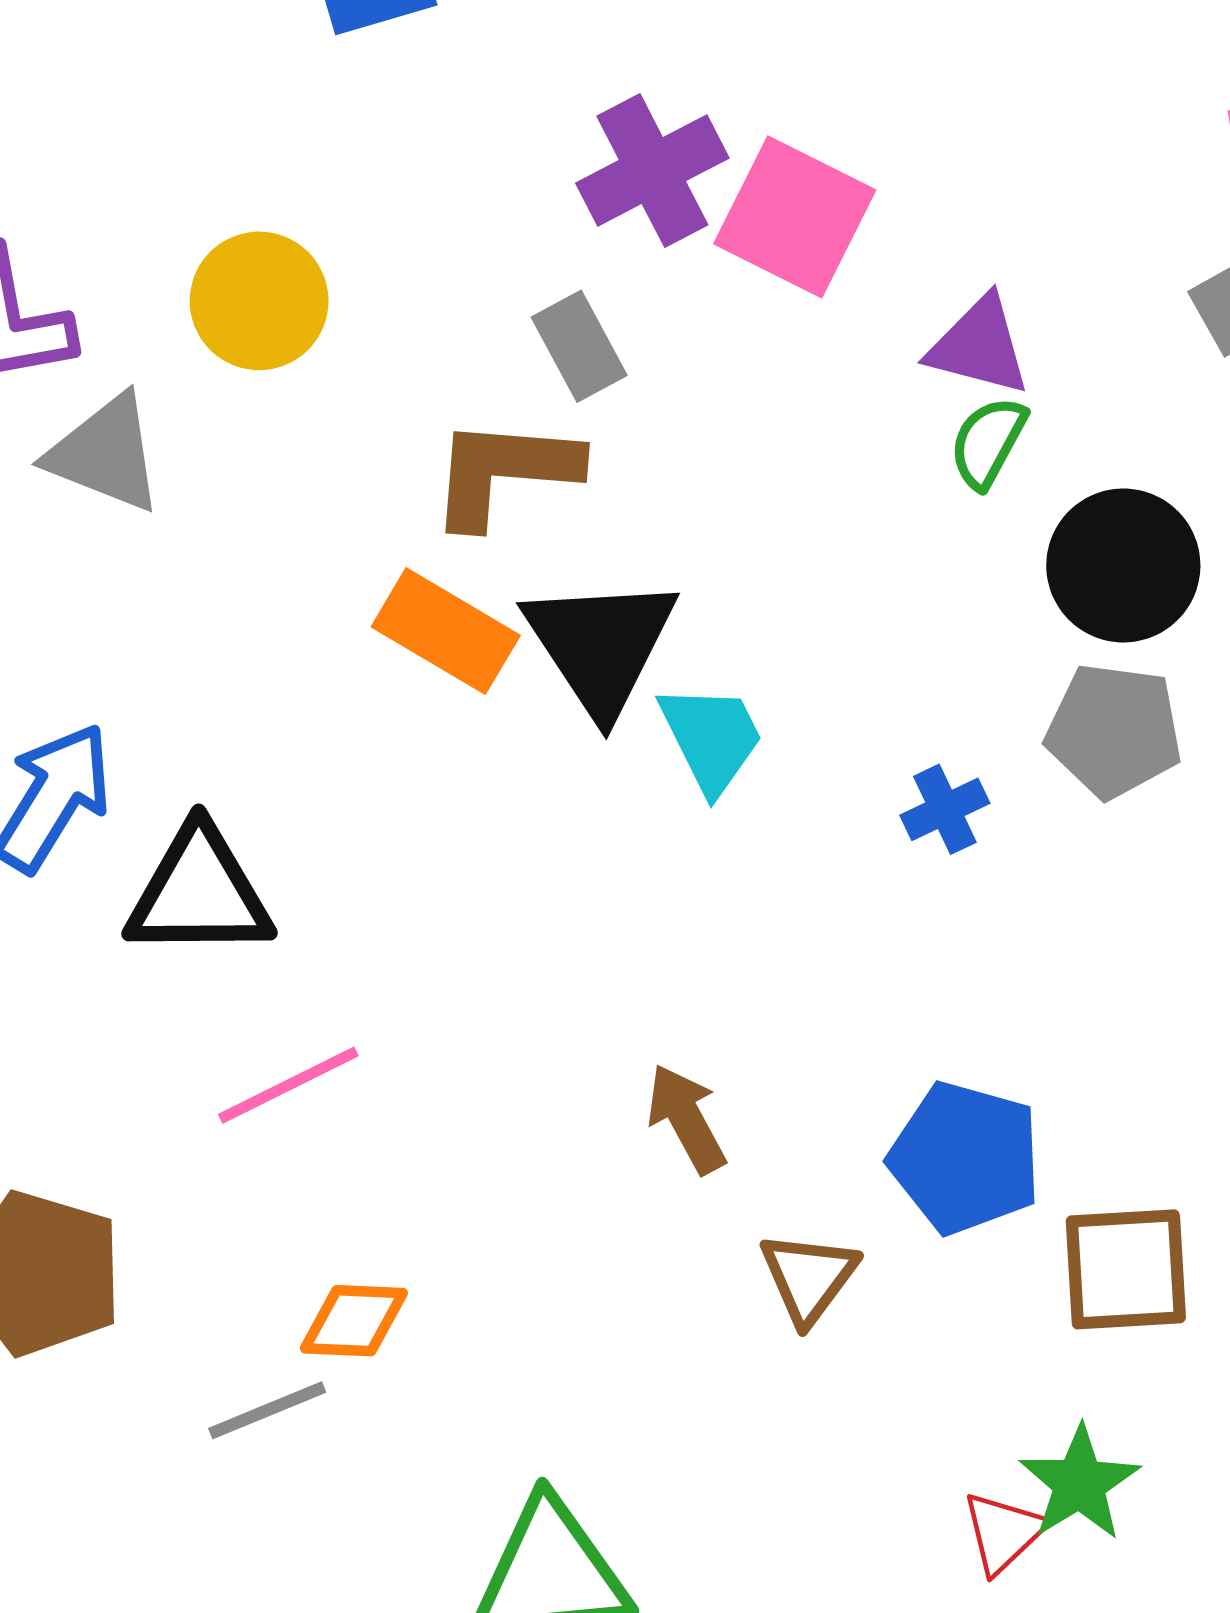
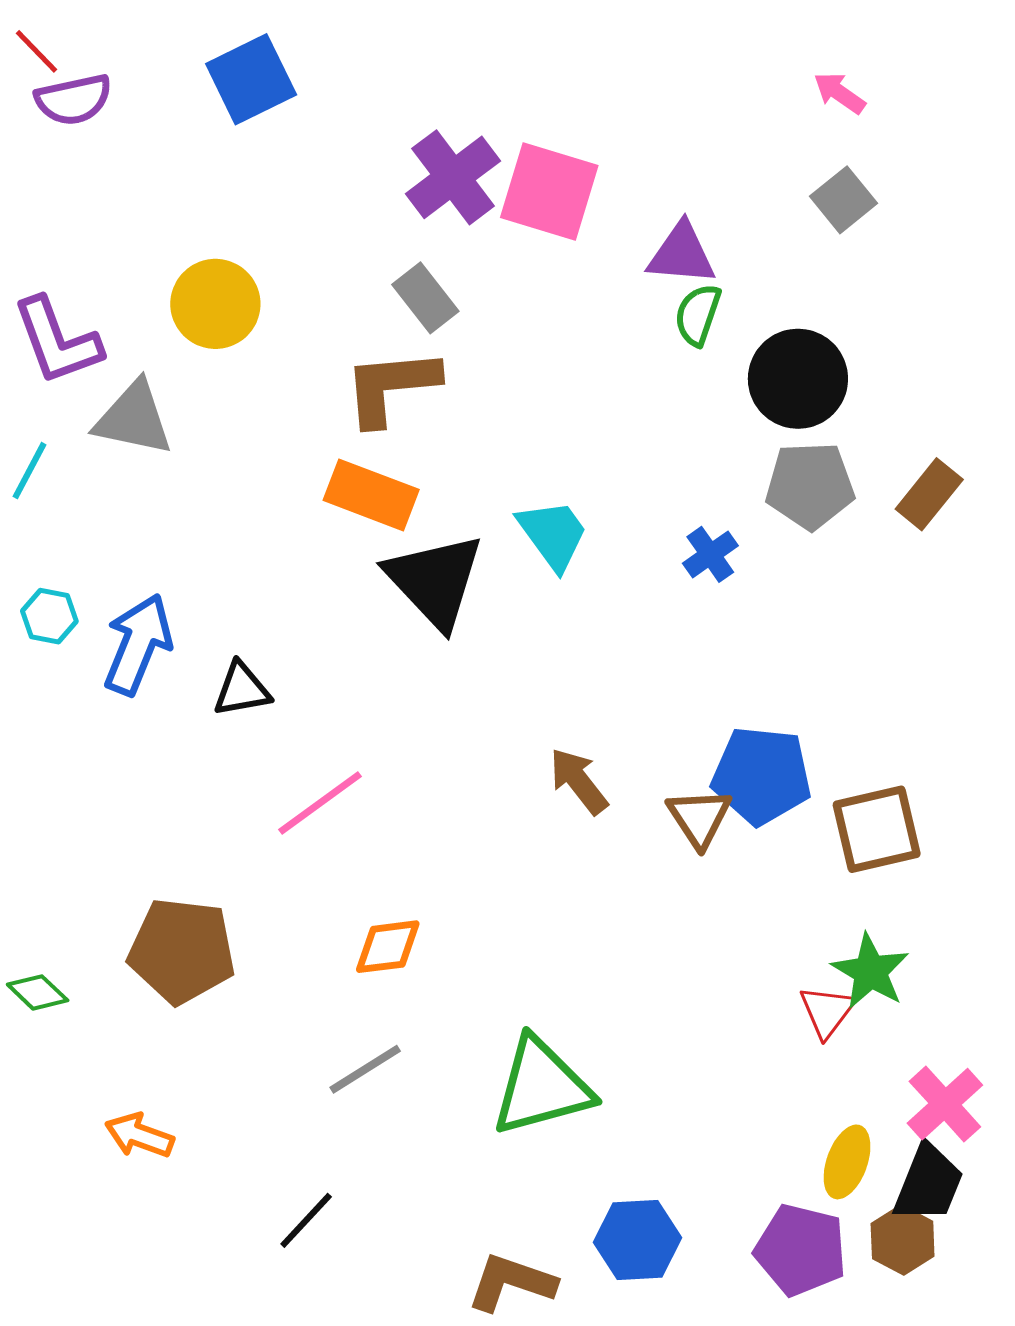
black triangle: (601, 645) -> (435, 581), moved
black triangle: (199, 893) -> (242, 689), size x0.6
brown triangle: (809, 1277) -> (699, 818), moved
gray line: (267, 1410) -> (365, 1069), moved

